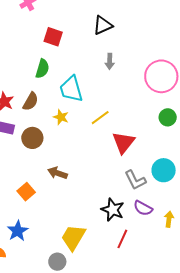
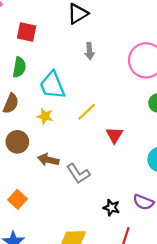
red triangle: (123, 142) -> (114, 135), size x0.7
brown arrow: (57, 173) -> (48, 160), moved
gray L-shape: (135, 180) -> (78, 174), moved
black star: (113, 210) -> (111, 208), size x0.7

